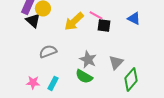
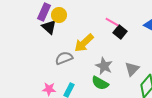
yellow arrow: (74, 21) -> (84, 43), moved
black square: (104, 25) -> (120, 32), turned 32

